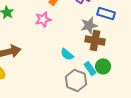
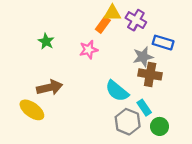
cyan semicircle: (67, 54) -> (117, 91), size x1.5
green circle: (103, 66) -> (160, 126), moved

